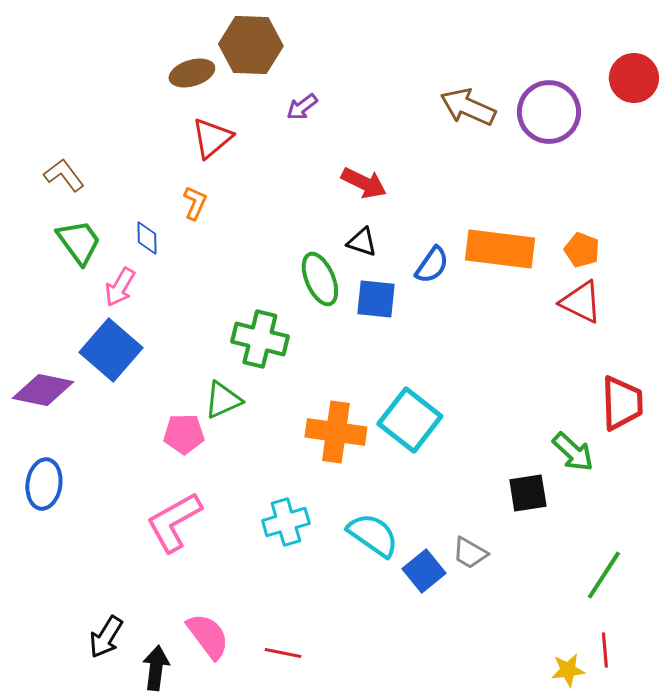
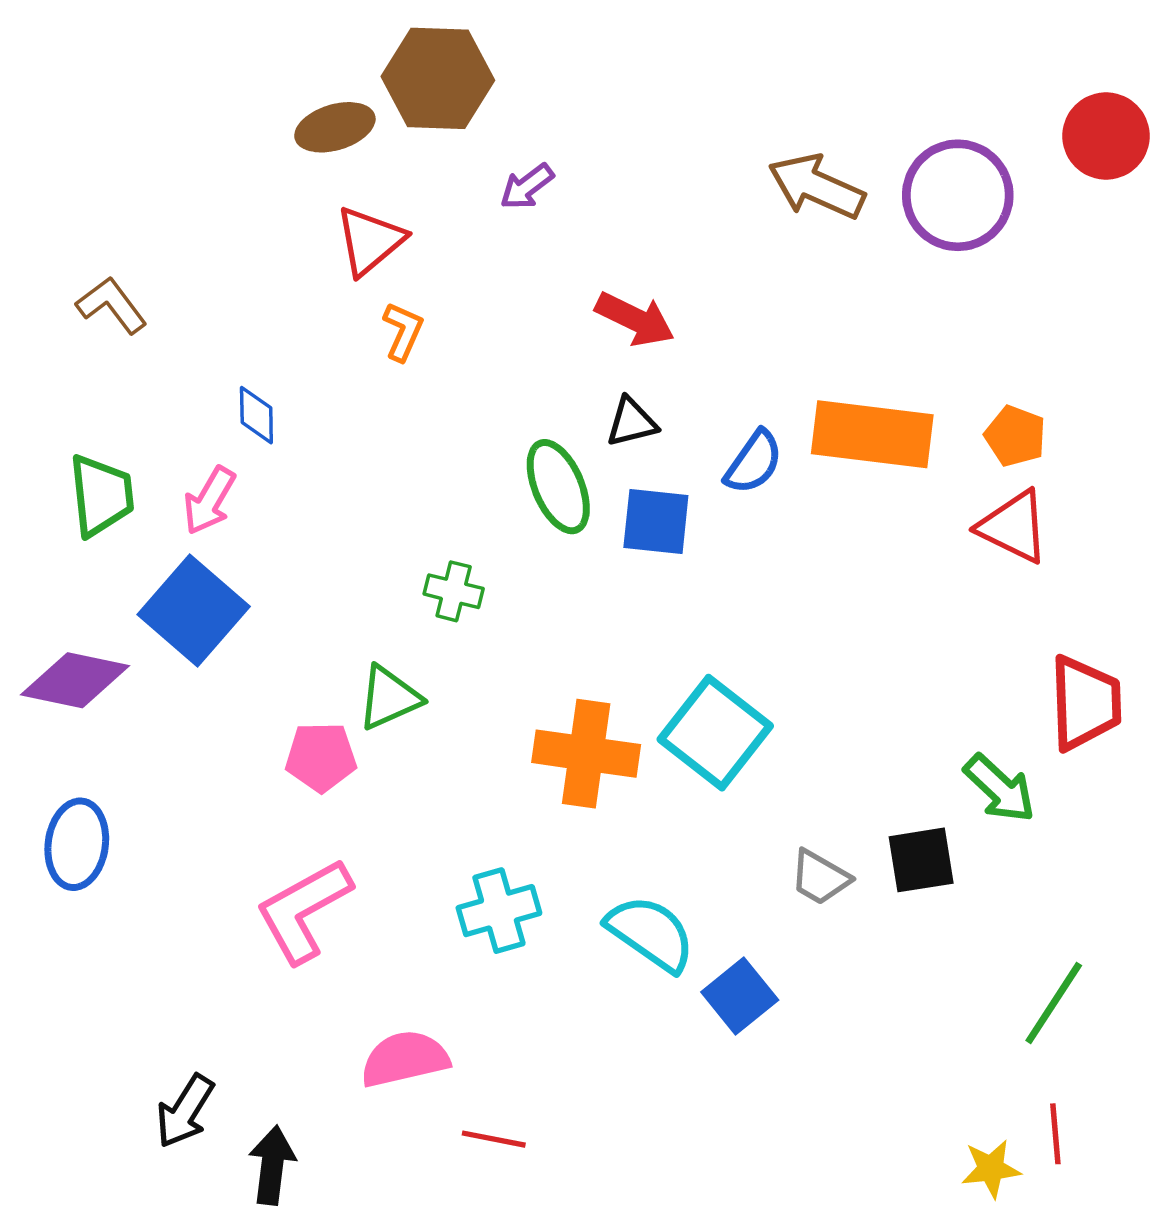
orange L-shape: (195, 203) -> (403, 331), moved
green trapezoid: (79, 242) -> (101, 495), moved, turned 30
black triangle: (362, 242) -> (632, 422), turned -32
green cross: (260, 339) -> (454, 591), size x0.6
gray trapezoid: (470, 553) -> (820, 877), moved
pink semicircle: (208, 636) -> (405, 1059), moved, turned -66

